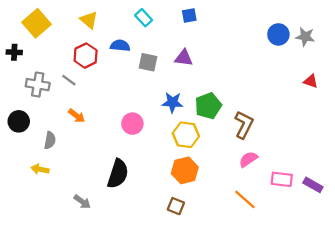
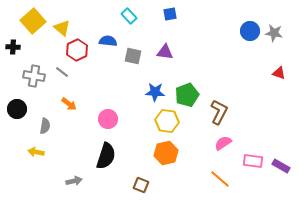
yellow triangle: (89, 20) -> (62, 28), moved
pink circle: (132, 124) -> (108, 119), moved
gray arrow: (82, 202) -> (74, 181), turned -49
brown square: (176, 206) -> (141, 185), moved

